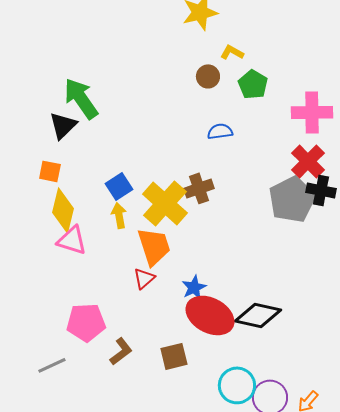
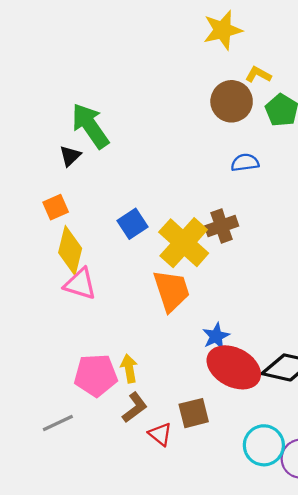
brown circle: (208, 76) -> (232, 101), size x1.6
black triangle: (63, 125) -> (70, 156), size x0.7
orange square: (50, 171) -> (56, 207), turned -35
yellow arrow: (119, 215) -> (129, 369), moved
red triangle: (144, 278) -> (160, 434), moved, turned -40

